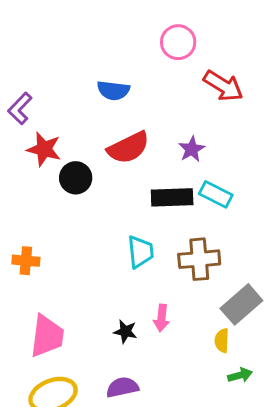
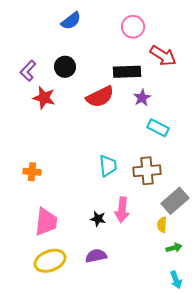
blue semicircle: (113, 90) -> (71, 21), moved, turned -45
black circle: (76, 178) -> (65, 67), moved
black rectangle: (172, 197) -> (127, 72), moved
pink arrow: (162, 318) -> (122, 210), size x1.4

